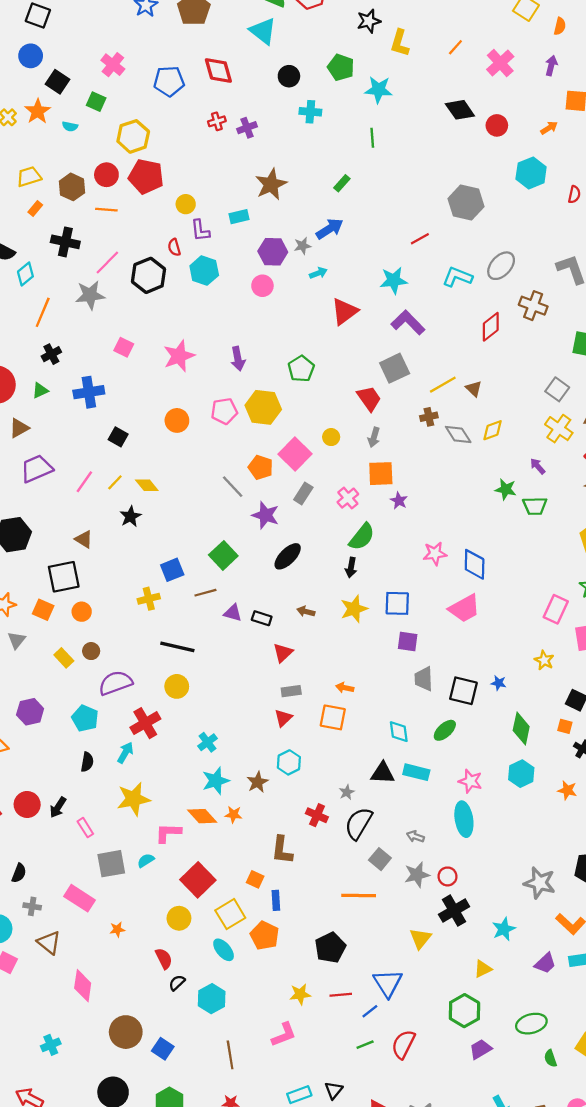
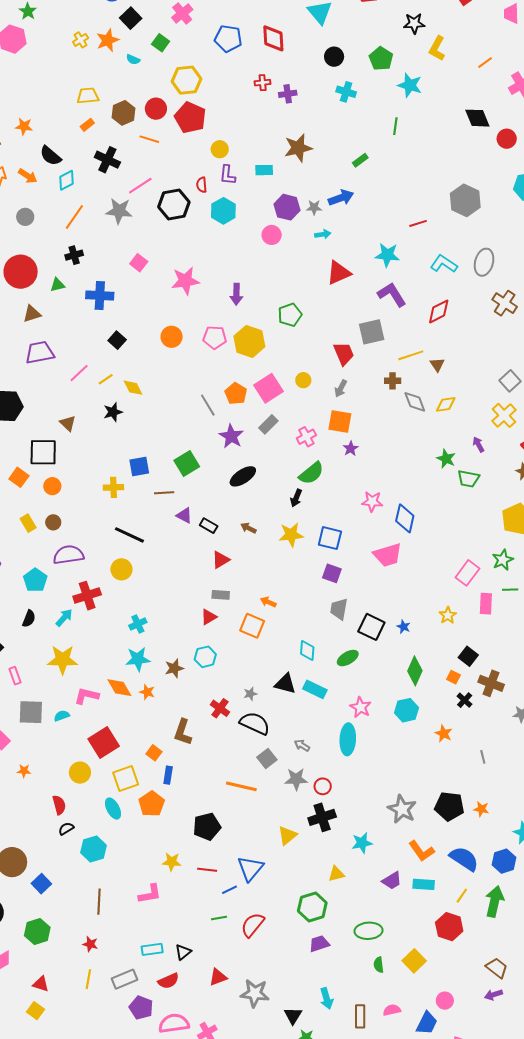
gray ellipse: (501, 266) -> (484, 262), turned -40
red diamond: (491, 327) -> (439, 312), moved
black semicircle: (359, 823) -> (255, 723), turned 72

